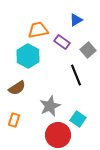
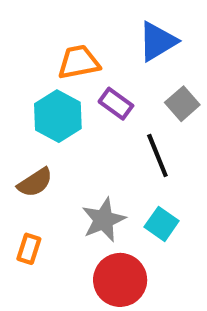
blue triangle: (76, 20) -> (157, 41), size x1.5
purple rectangle: (62, 42) -> (116, 104), moved
cyan square: (78, 119) -> (162, 224), moved

